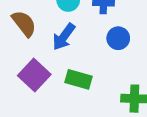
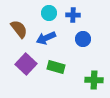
blue arrow: (64, 37) -> (46, 38), turned 30

